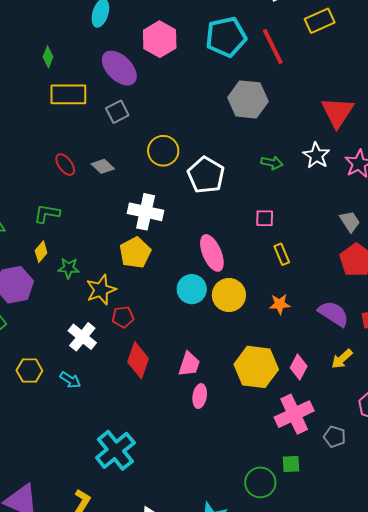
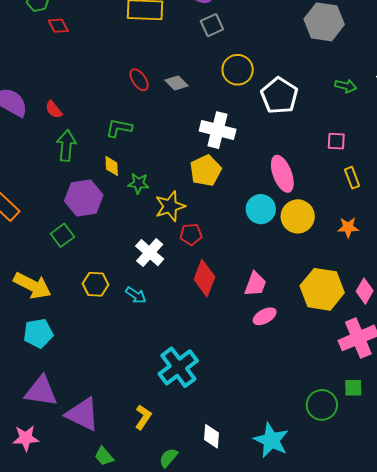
gray square: (117, 112) -> (212, 25), moved
yellow diamond: (41, 252) -> (112, 166), turned -45
pink ellipse: (200, 396) -> (265, 316), turned 50

